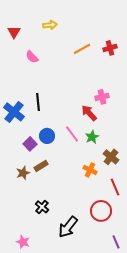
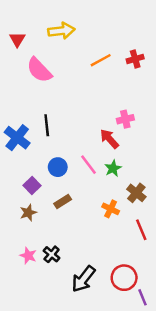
yellow arrow: (50, 25) -> (61, 31), size x1.5
pink semicircle: (32, 57) -> (39, 70), size x1.6
purple square: (30, 144) -> (32, 186), moved
brown rectangle: (41, 166) -> (63, 202), moved
red circle: (101, 211) -> (124, 278), moved
pink star: (23, 242) -> (28, 256), moved

